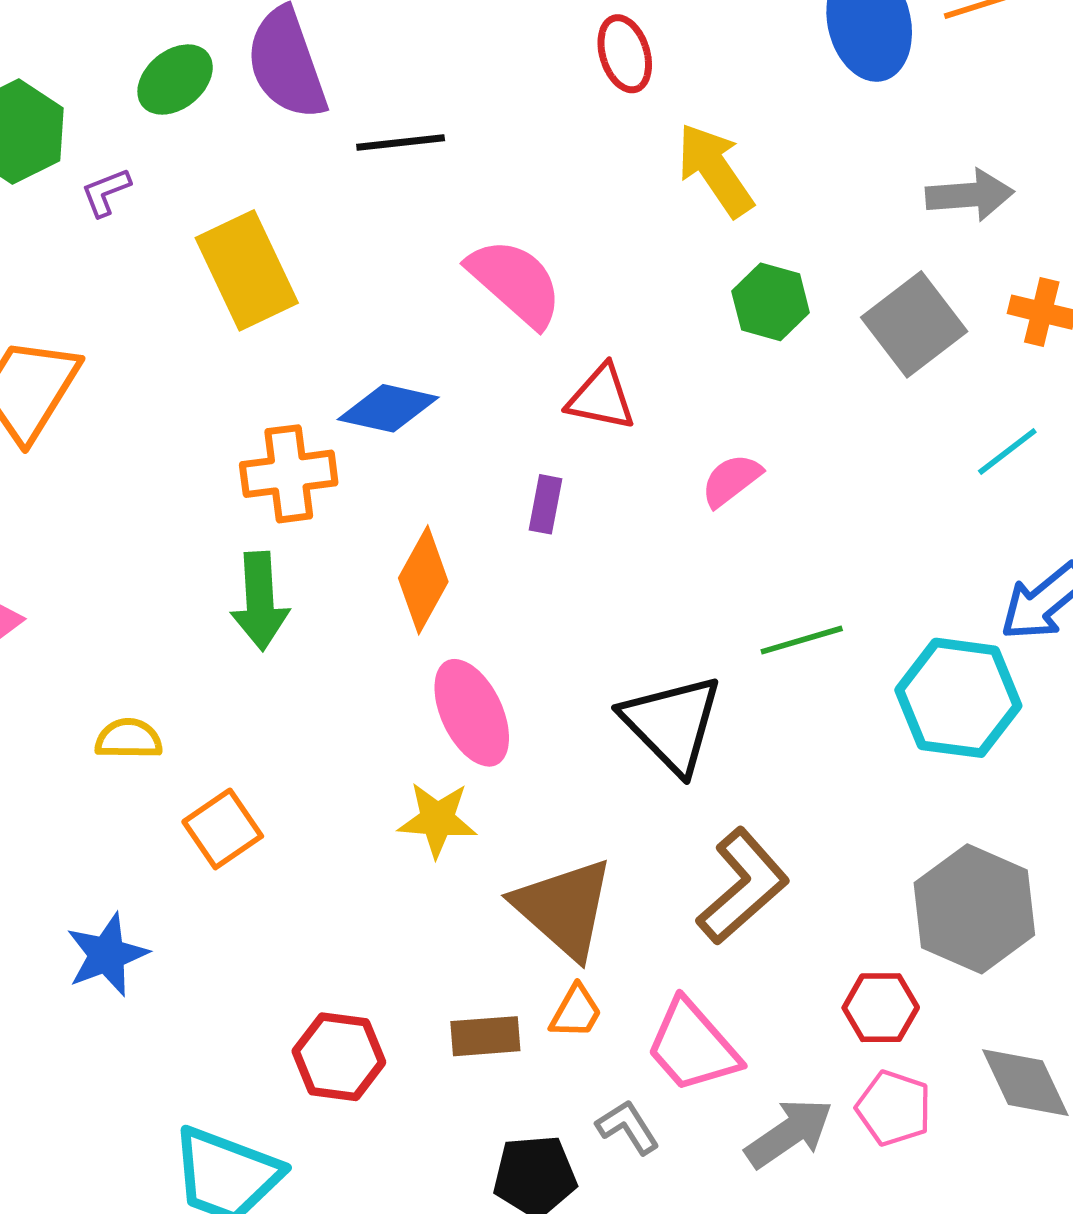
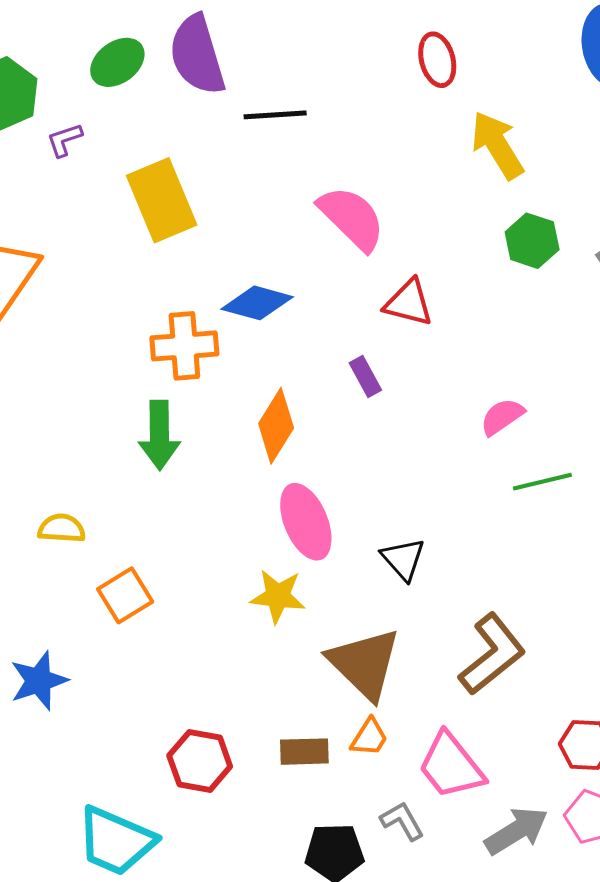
pink semicircle: (731, 480) -> (502, 417), moved
purple rectangle: (546, 504) -> (365, 376), turned -42
black triangle: (672, 724) -> (403, 559), moved, size x0.6

